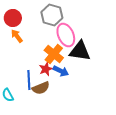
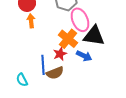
orange arrow: (17, 36) -> (31, 21), turned 32
blue arrow: (61, 71) -> (84, 56), moved

